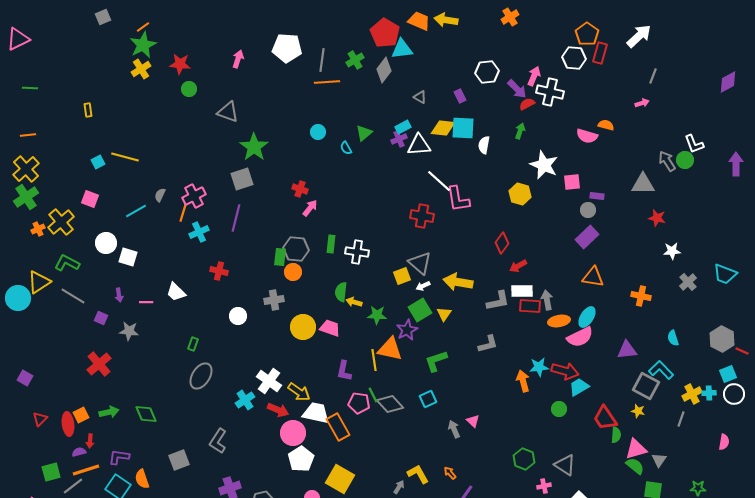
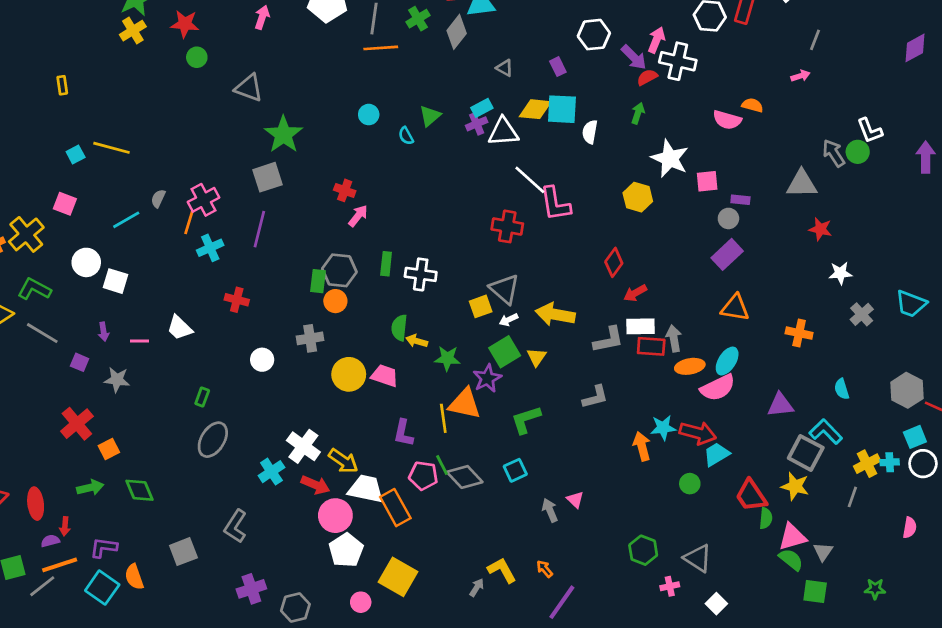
yellow star: (638, 411) -> (795, 486), size x1.5
orange square: (81, 415) -> (109, 449), moved

